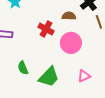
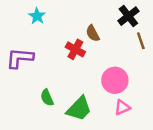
brown semicircle: (69, 16) -> (93, 33), moved, turned -120
pink circle: (71, 43) -> (115, 80), moved

